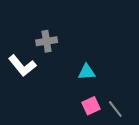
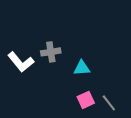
gray cross: (47, 41) -> (51, 52), moved

